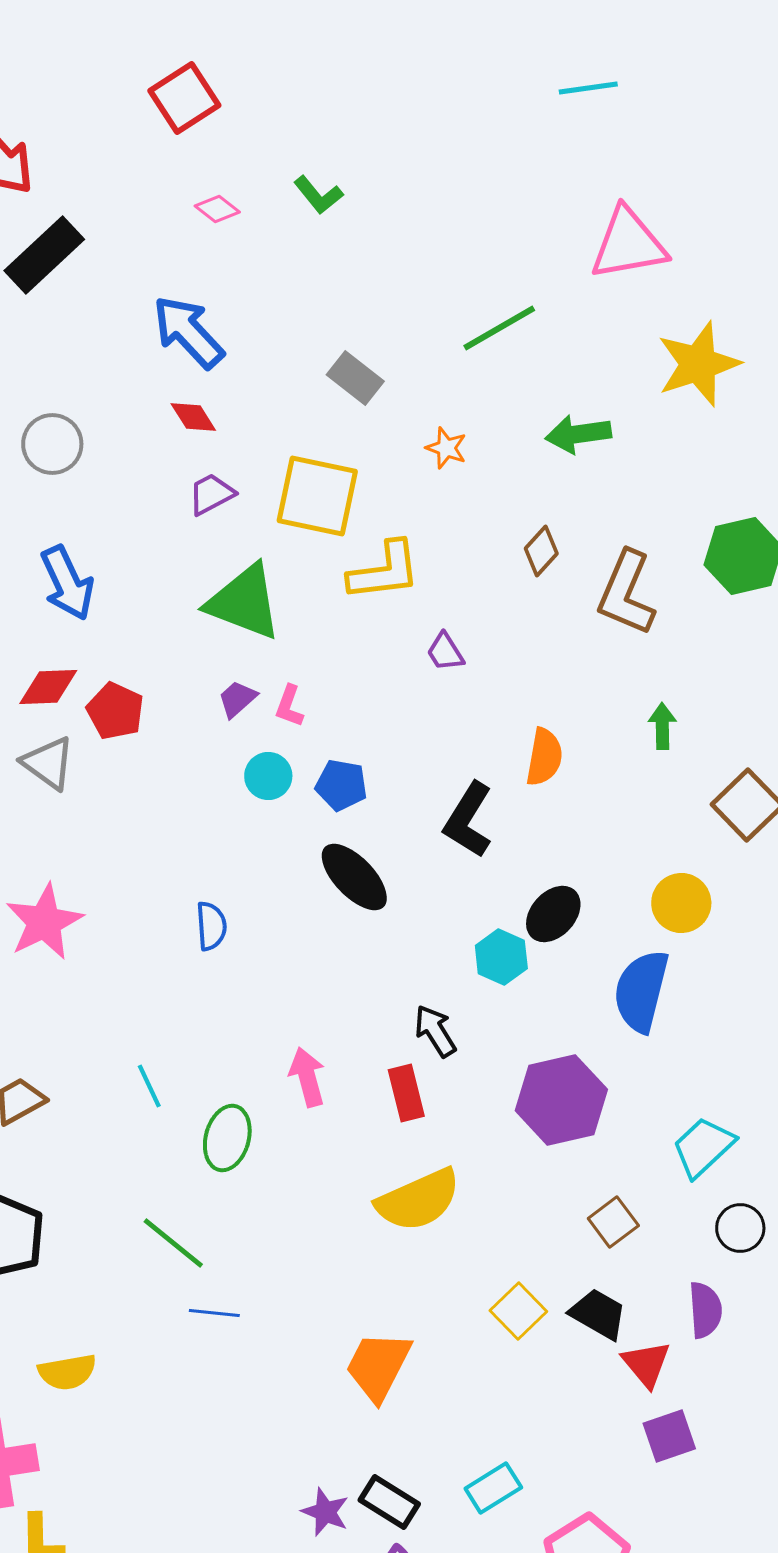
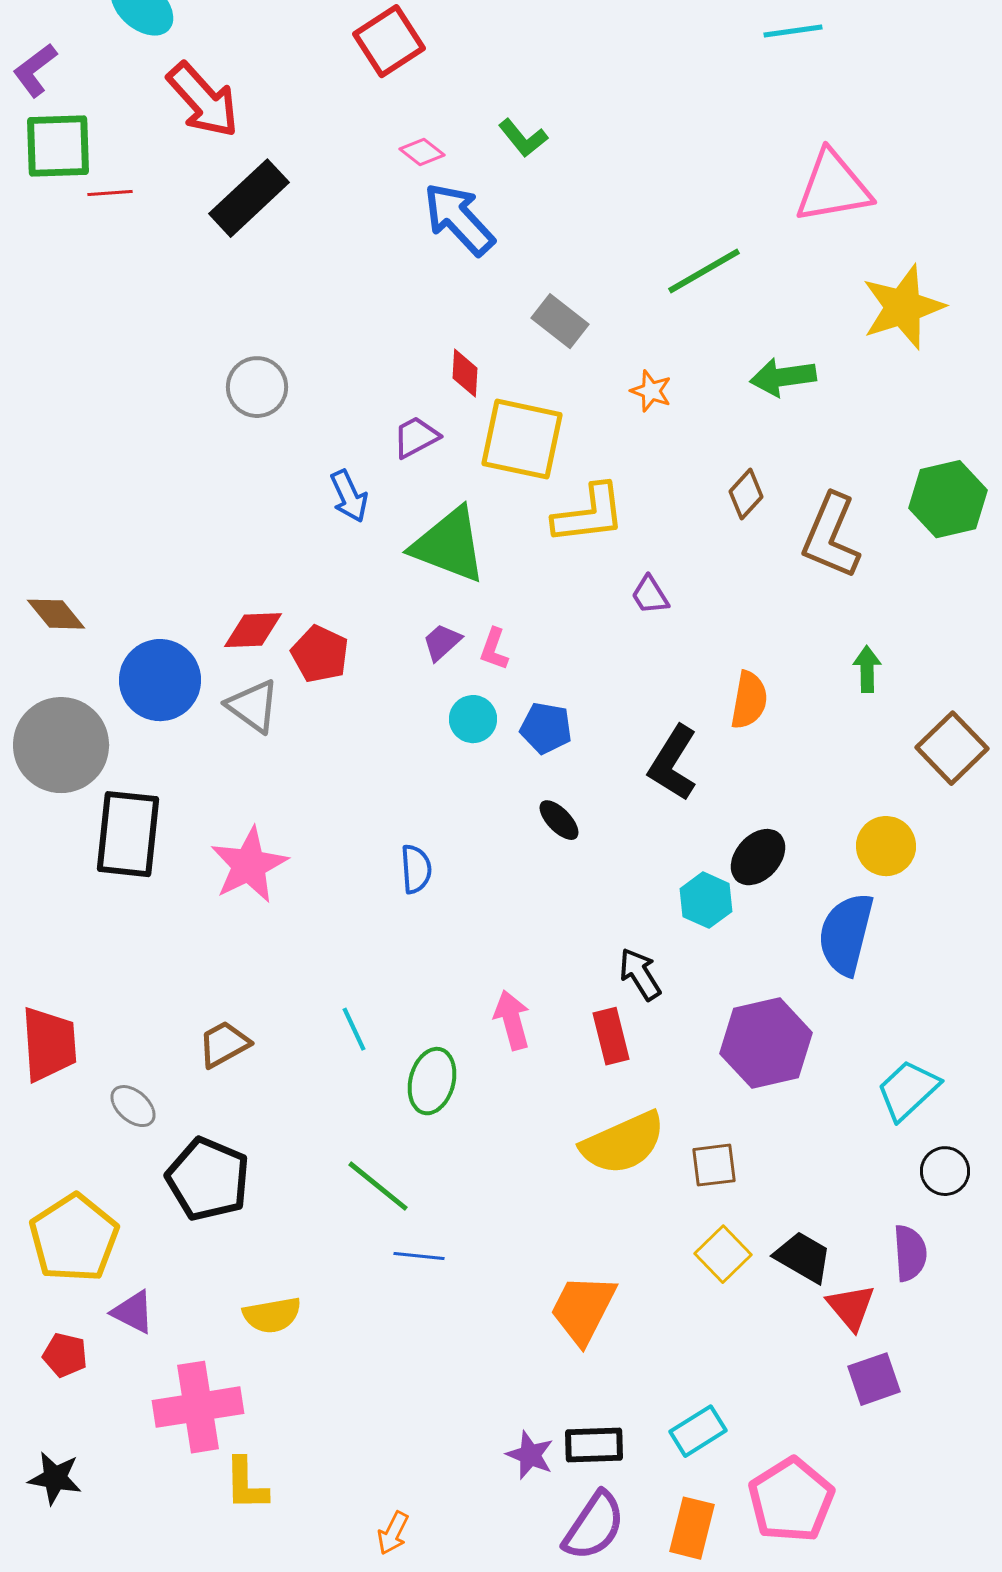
blue arrow: (188, 332) -> (459, 219), moved
red diamond: (193, 417) -> (465, 373), moved, turned 36
blue arrow: (67, 583) -> (349, 496), moved, size x0.7
black ellipse: (354, 877) -> (559, 820), size x0.6
brown square: (613, 1222) -> (714, 1165), moved, turned 30
black rectangle: (389, 1502) -> (594, 1445), turned -34

